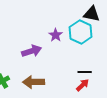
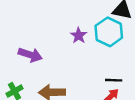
purple arrow: (32, 51) -> (30, 55), moved, turned 36

